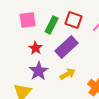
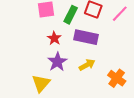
purple rectangle: (67, 47) -> (86, 37), turned 55

